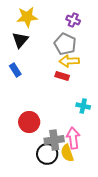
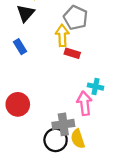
yellow arrow: (69, 61) -> (62, 35), moved, turned 90
red circle: (29, 122) -> (18, 104), moved
pink arrow: (73, 138) -> (84, 103), moved

